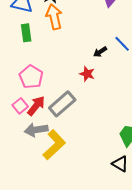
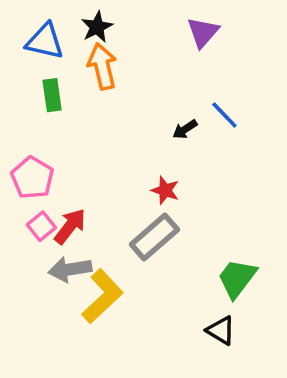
red star: (87, 74) -> (165, 190), moved
pink pentagon: (31, 77) -> (32, 178), moved
gray rectangle: (62, 104) -> (154, 237), moved

